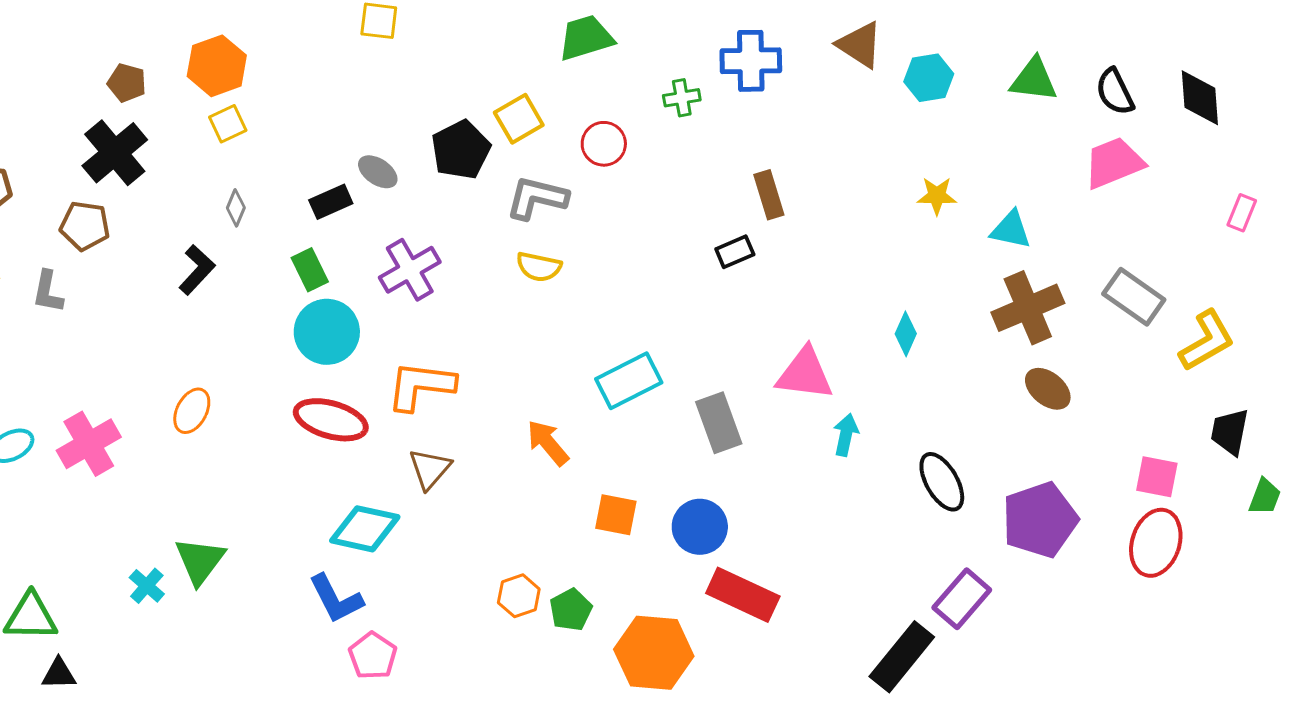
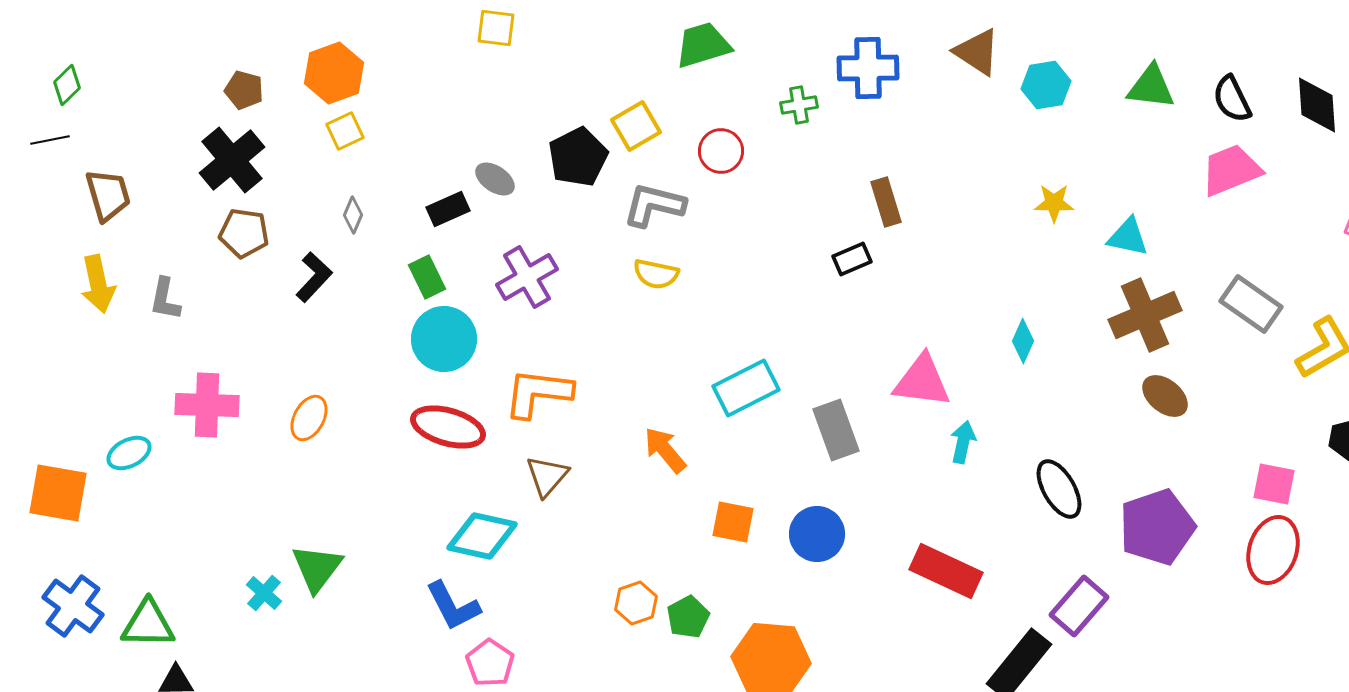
brown pentagon: (85, 226) -> (244, 233), moved
pink cross: (89, 444) -> (207, 405), moved, turned 32
red rectangle: (743, 595) -> (946, 571), moved

